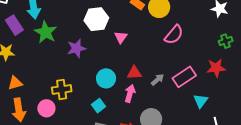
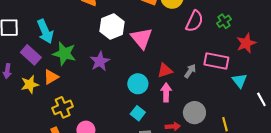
pink triangle: (121, 37) -> (142, 38), size x1.6
green cross: (226, 41) -> (224, 21), moved
pink rectangle: (184, 77) -> (216, 61), turned 60
orange triangle: (15, 83) -> (51, 77), moved
yellow cross: (62, 89) -> (63, 107), moved

